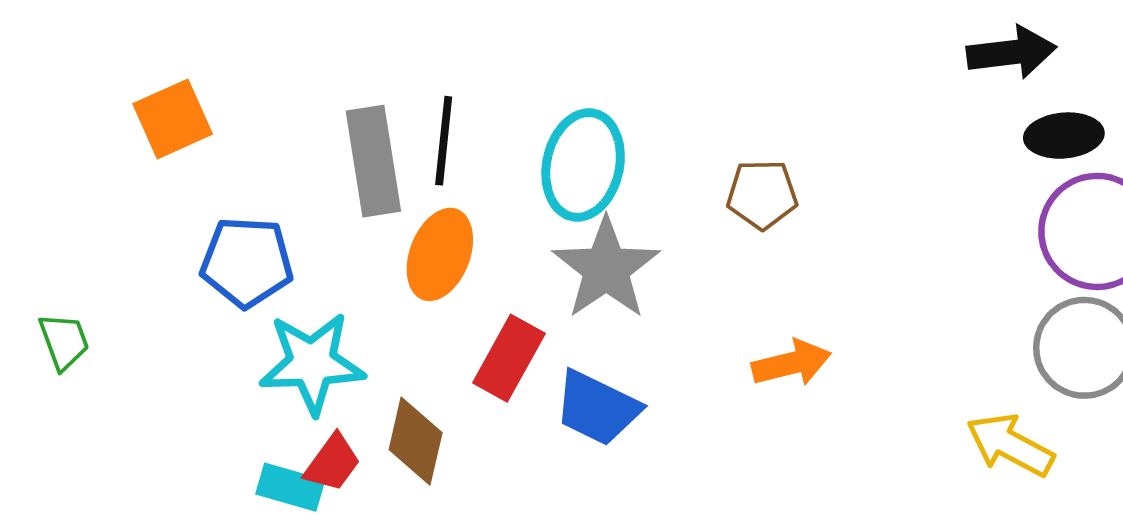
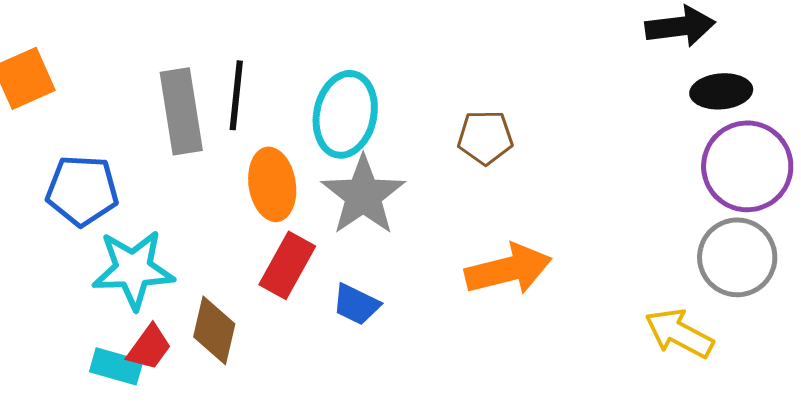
orange ellipse: (440, 254) -> (272, 184), moved, turned -30
orange arrow: (792, 363) -> (508, 269), size x1.4
blue trapezoid: (597, 408) -> (356, 304), size x0.7

